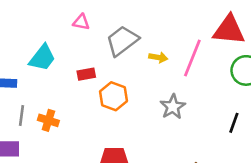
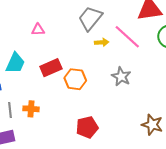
gray trapezoid: (122, 41) -> (90, 18), moved
pink line: (192, 58) -> (127, 37), turned -56
red rectangle: (86, 74) -> (51, 68), size x1.5

